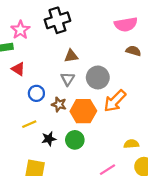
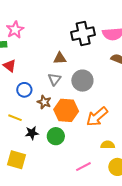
black cross: (57, 20) -> (83, 34), moved
orange arrow: (115, 101) -> (97, 117), moved
yellow line: (29, 124) -> (15, 118), turned 40

